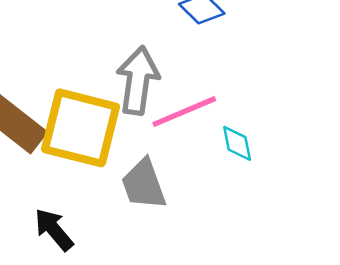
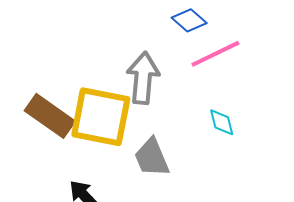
pink line: (184, 112) -> (215, 54), moved

